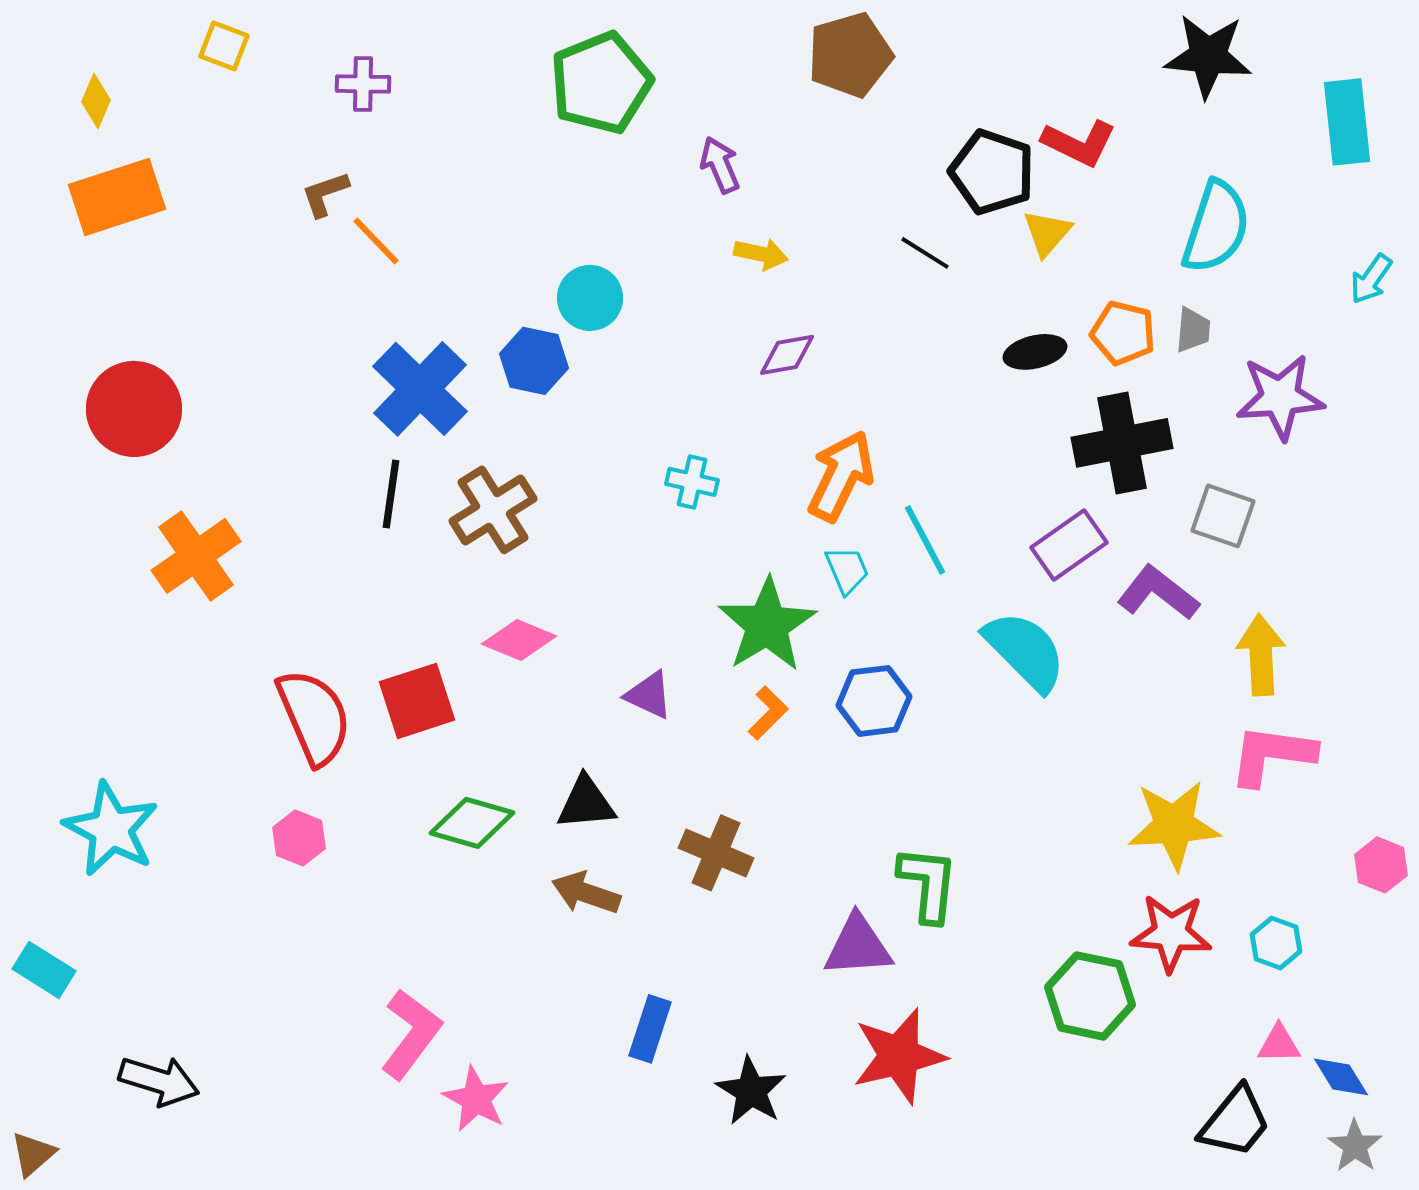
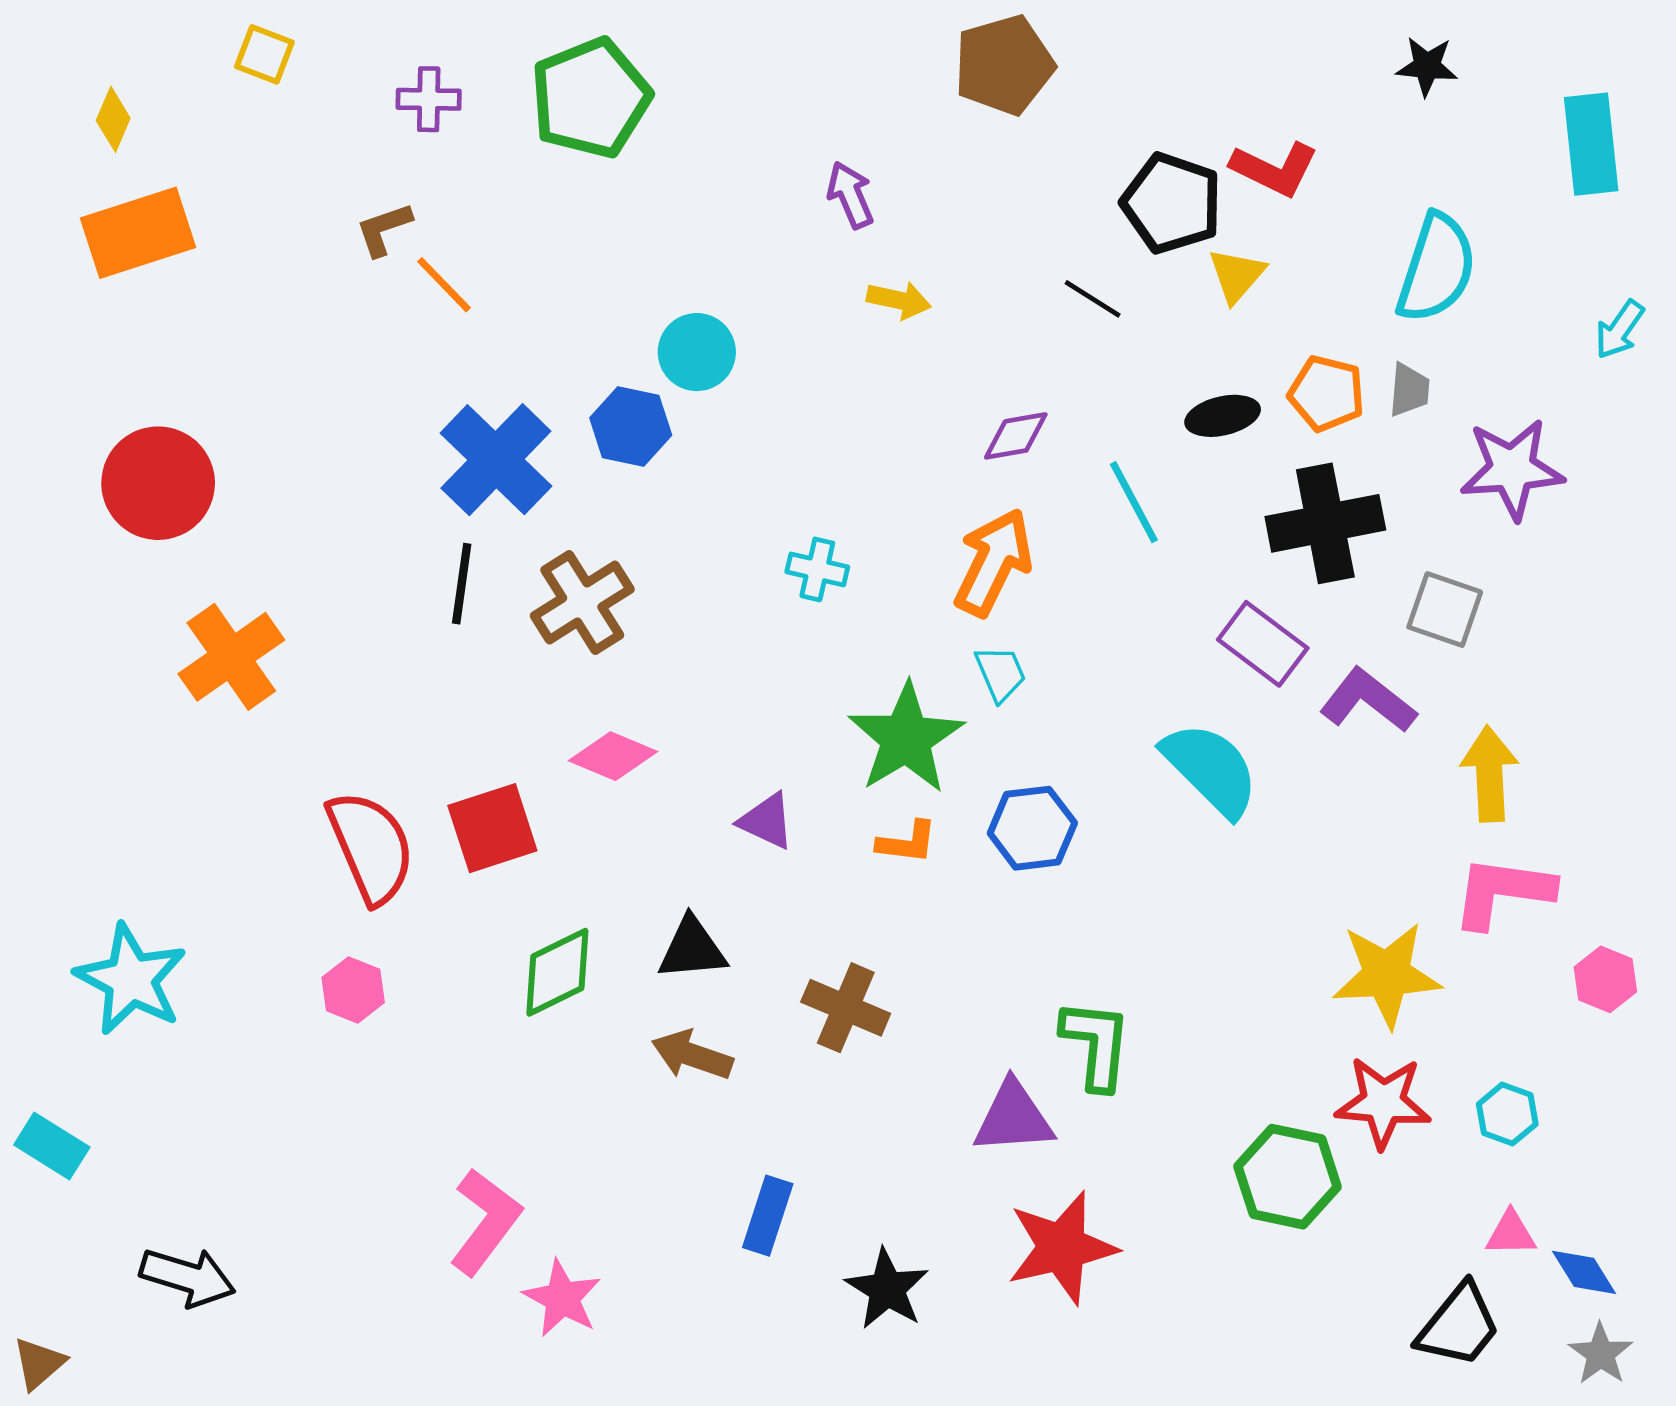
black star: (1208, 56) -> (1427, 66), size x0.6
green pentagon: (601, 83) -> (590, 98), moved
purple diamond: (787, 355) -> (1016, 436), moved
cyan line: (925, 540) -> (1134, 502), moved
purple rectangle: (1069, 545) -> (1263, 644), turned 72
orange L-shape: (768, 713) -> (907, 842), turned 52
green diamond: (472, 823) -> (557, 972), turned -42
pink hexagon: (1381, 865) -> (1605, 979), moved

